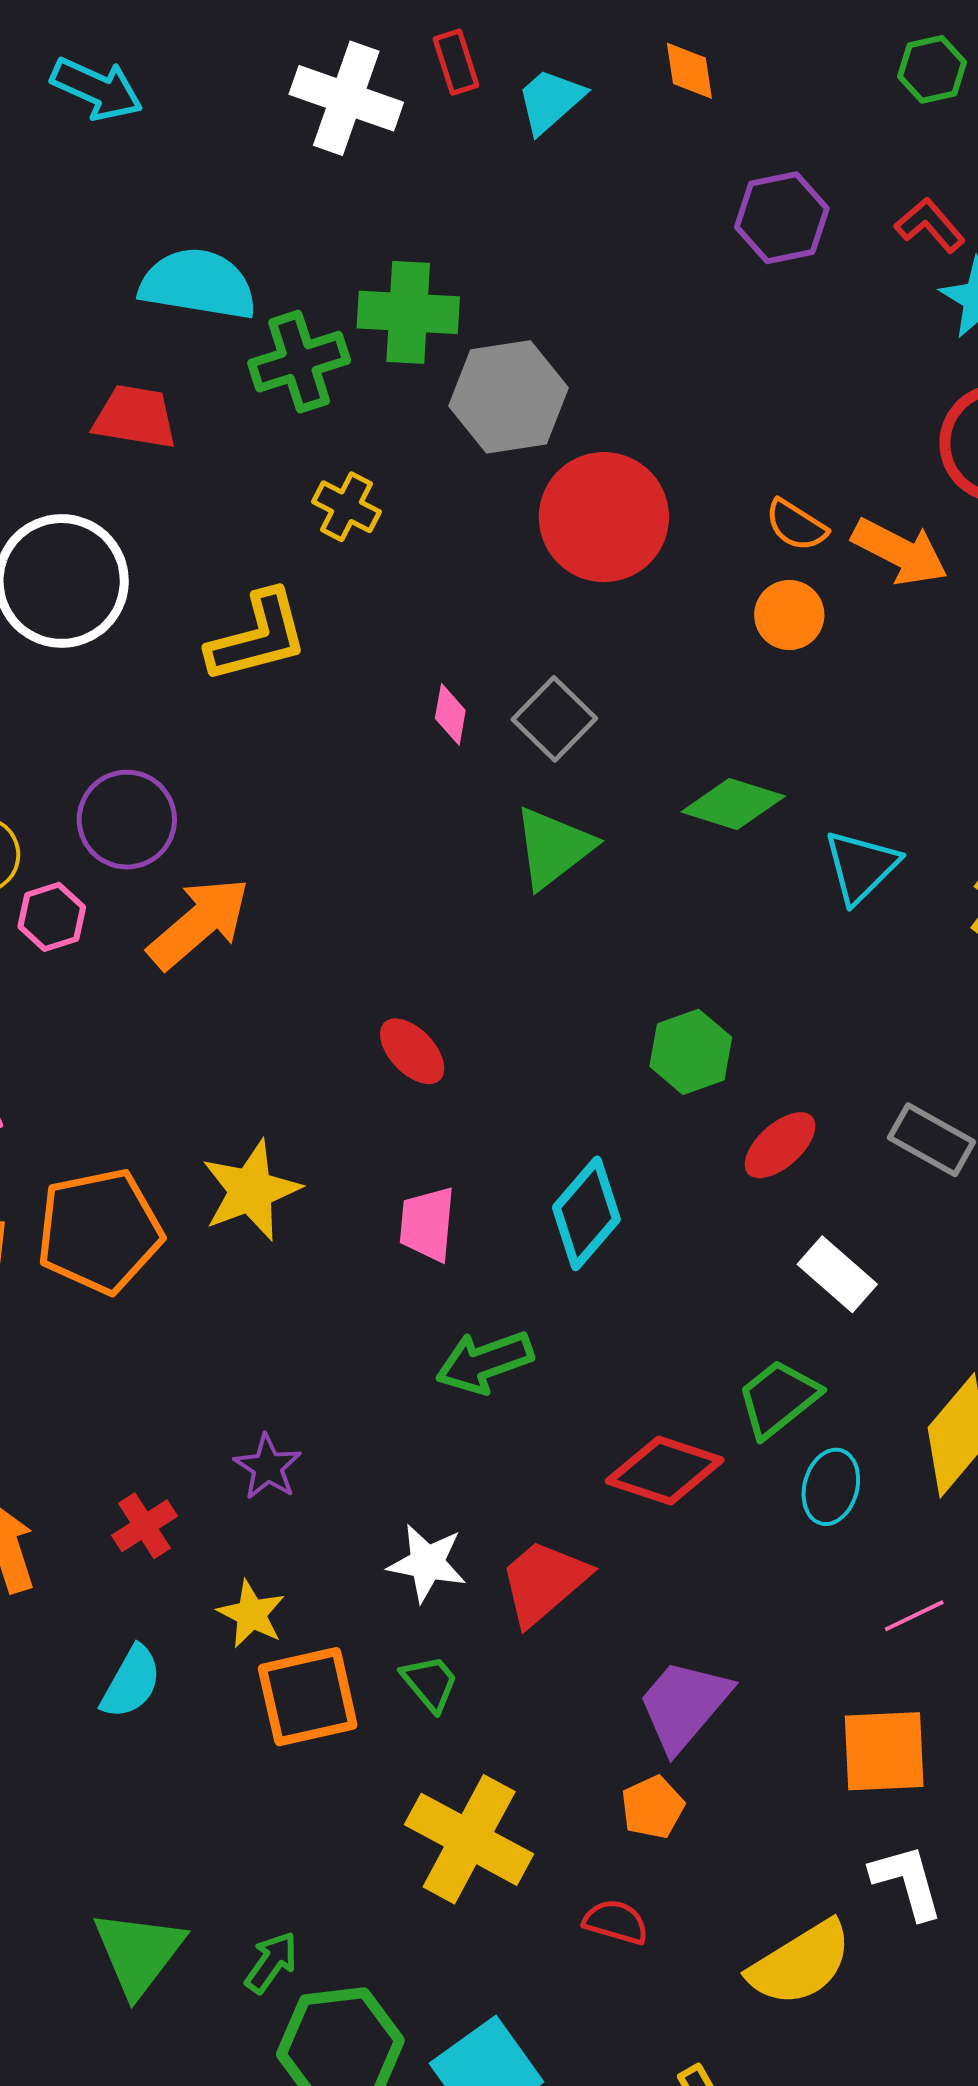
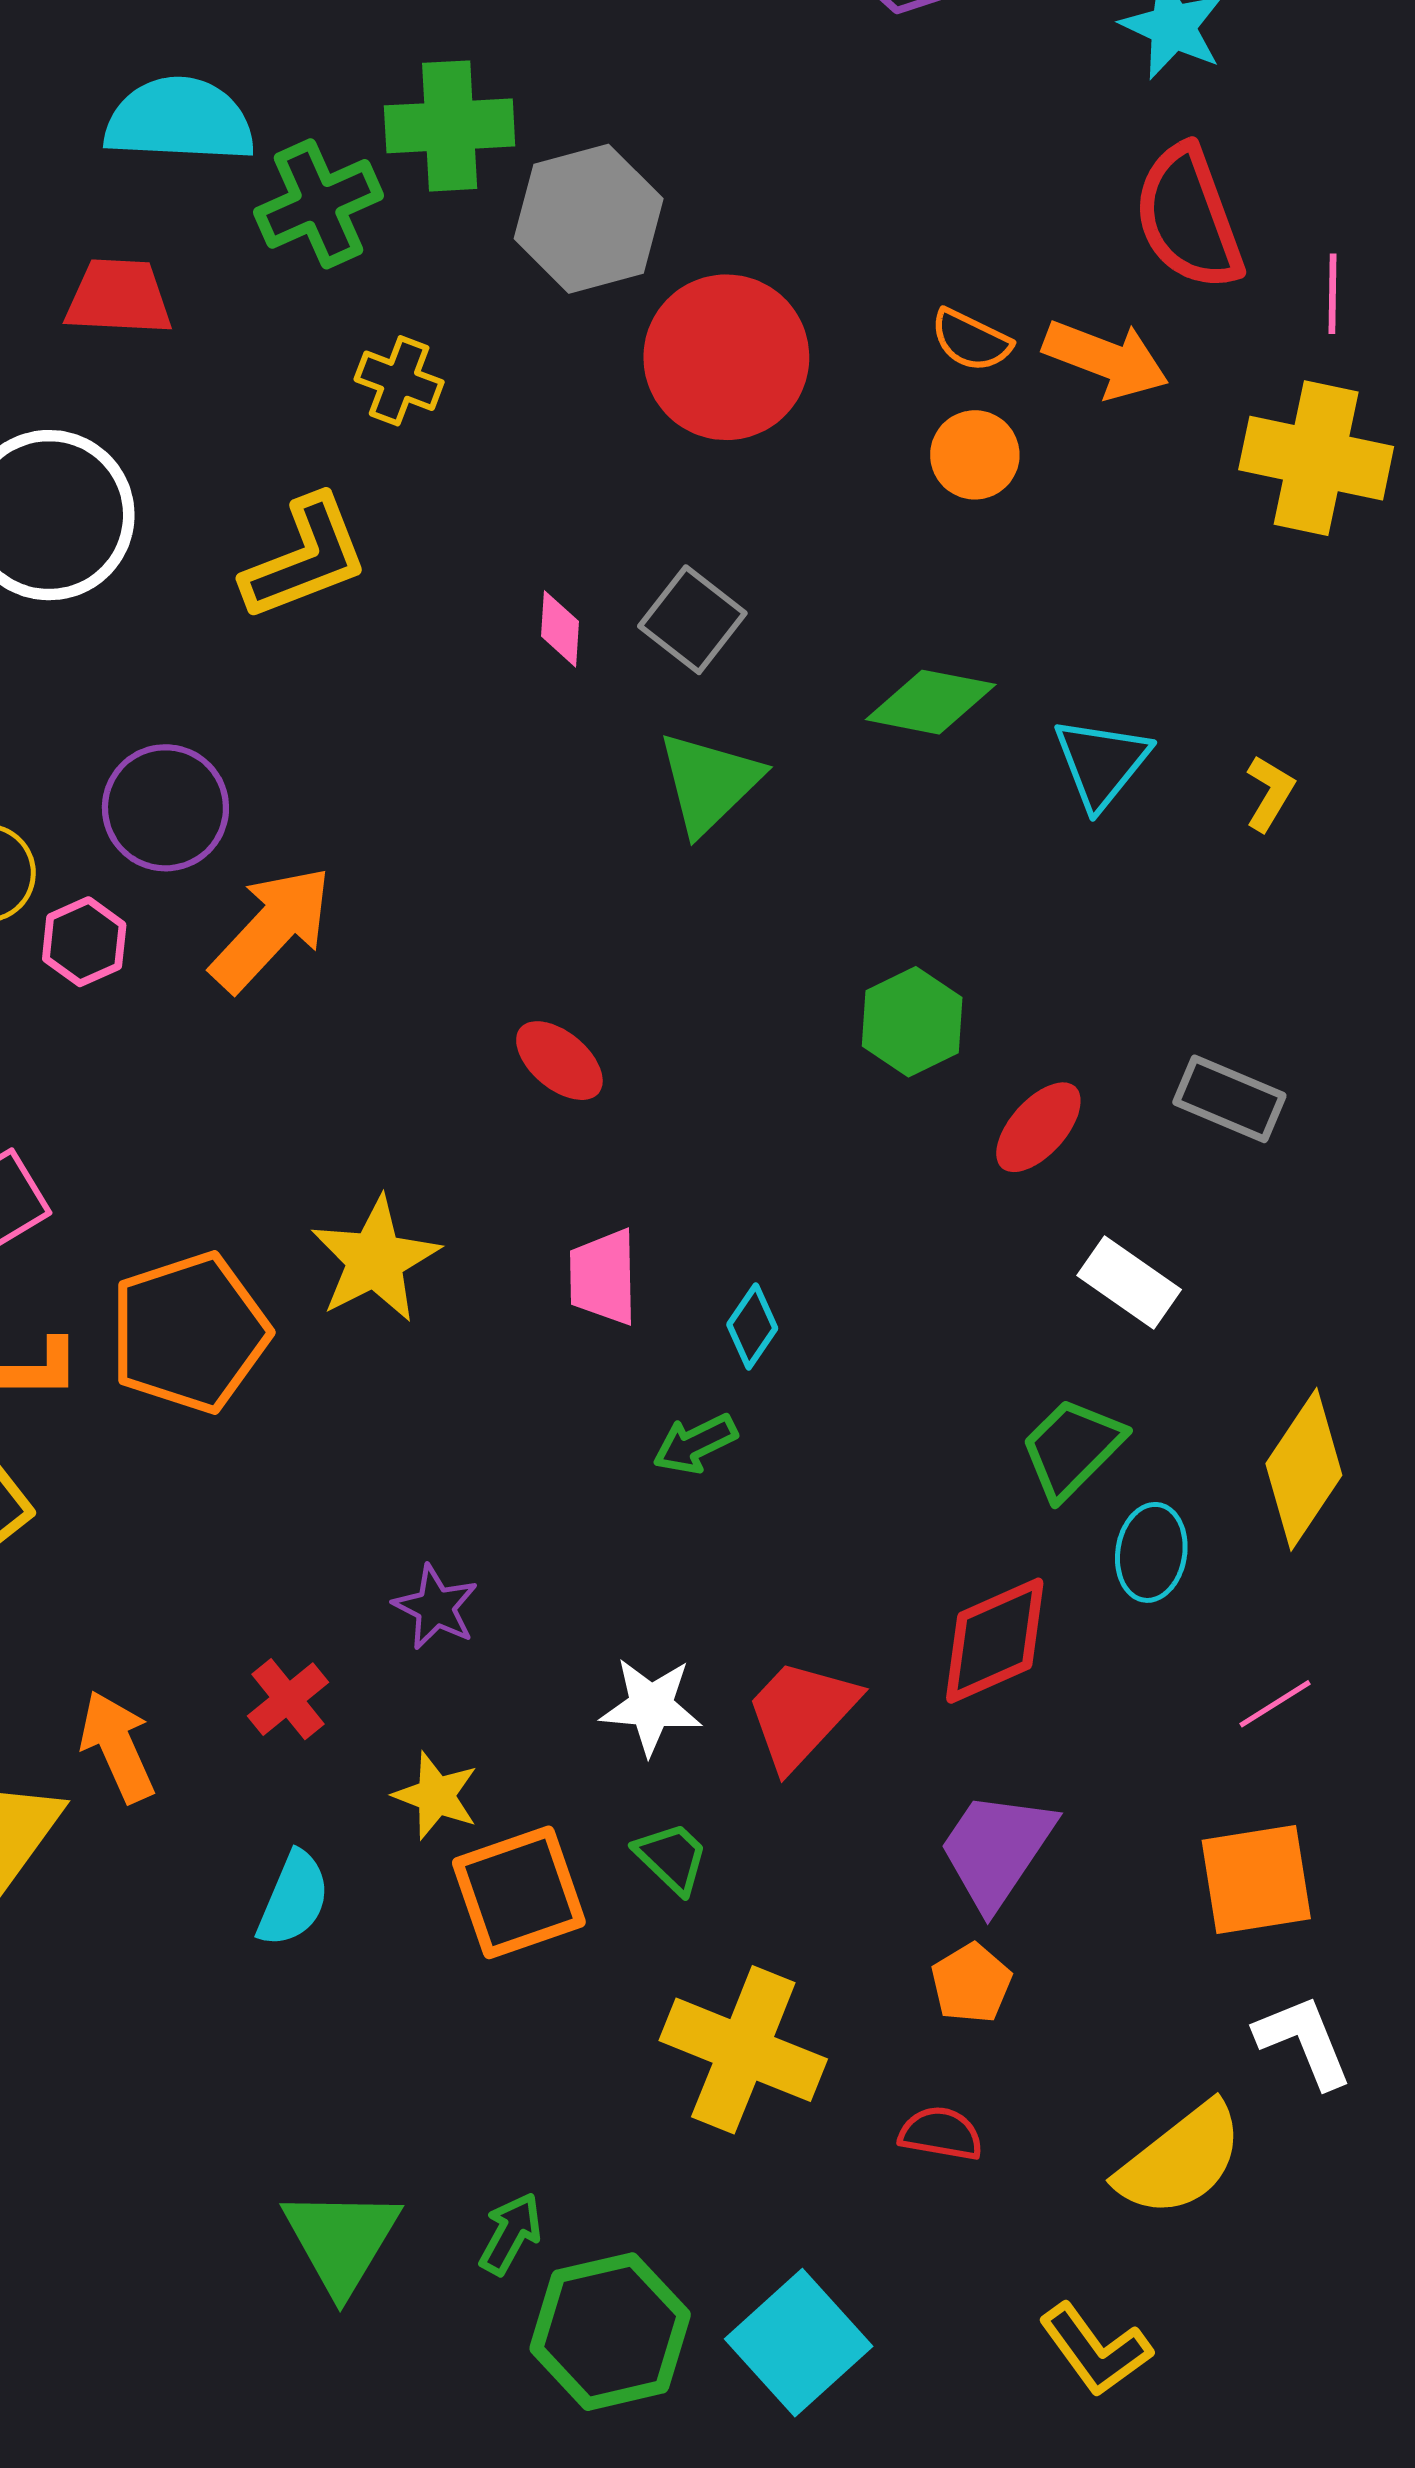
cyan diamond: (586, 1213) -> (752, 1326), moved, size x0.6
green arrow: (484, 1362) -> (695, 1444), size x0.7
red diamond: (665, 1470) -> (995, 1641), moved, turned -36

